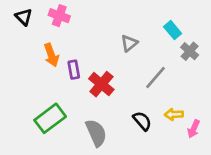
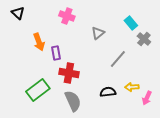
pink cross: (59, 16) -> (67, 16), moved
red cross: (101, 84) -> (69, 73), moved, turned -30
black semicircle: (142, 121) -> (108, 92), turned -56

